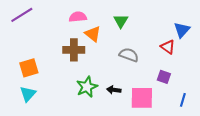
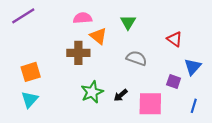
blue triangle: (182, 30) -> (193, 67), moved
red triangle: (168, 47) -> (175, 39), moved
black arrow: (114, 90) -> (121, 95), turned -48

